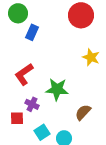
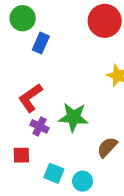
purple cross: (32, 104) -> (40, 126), moved
cyan square: (42, 132) -> (54, 173), turned -35

